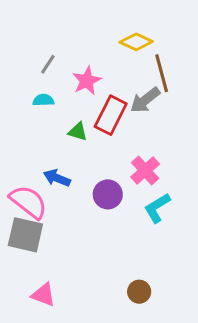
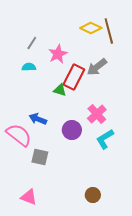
brown line: (162, 73) -> (109, 31), moved
green triangle: (78, 132) -> (60, 90), moved
gray square: (25, 235) -> (40, 157), moved, size x0.7

